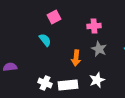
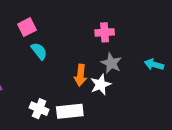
pink square: (54, 17) -> (27, 27), moved
white star: (97, 80) -> (101, 85), moved

